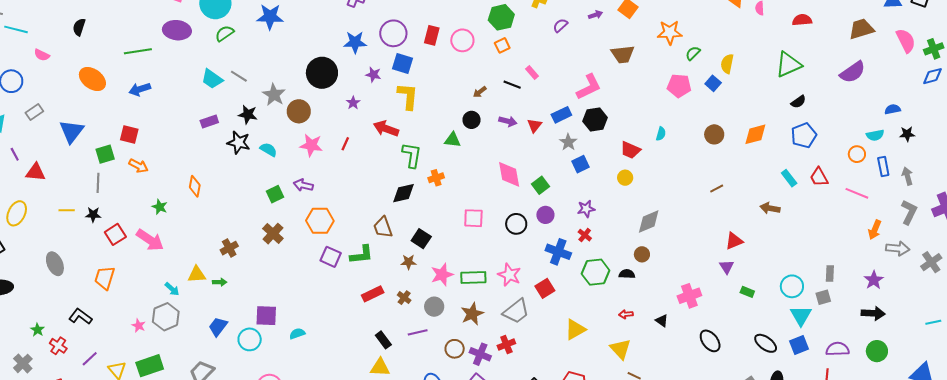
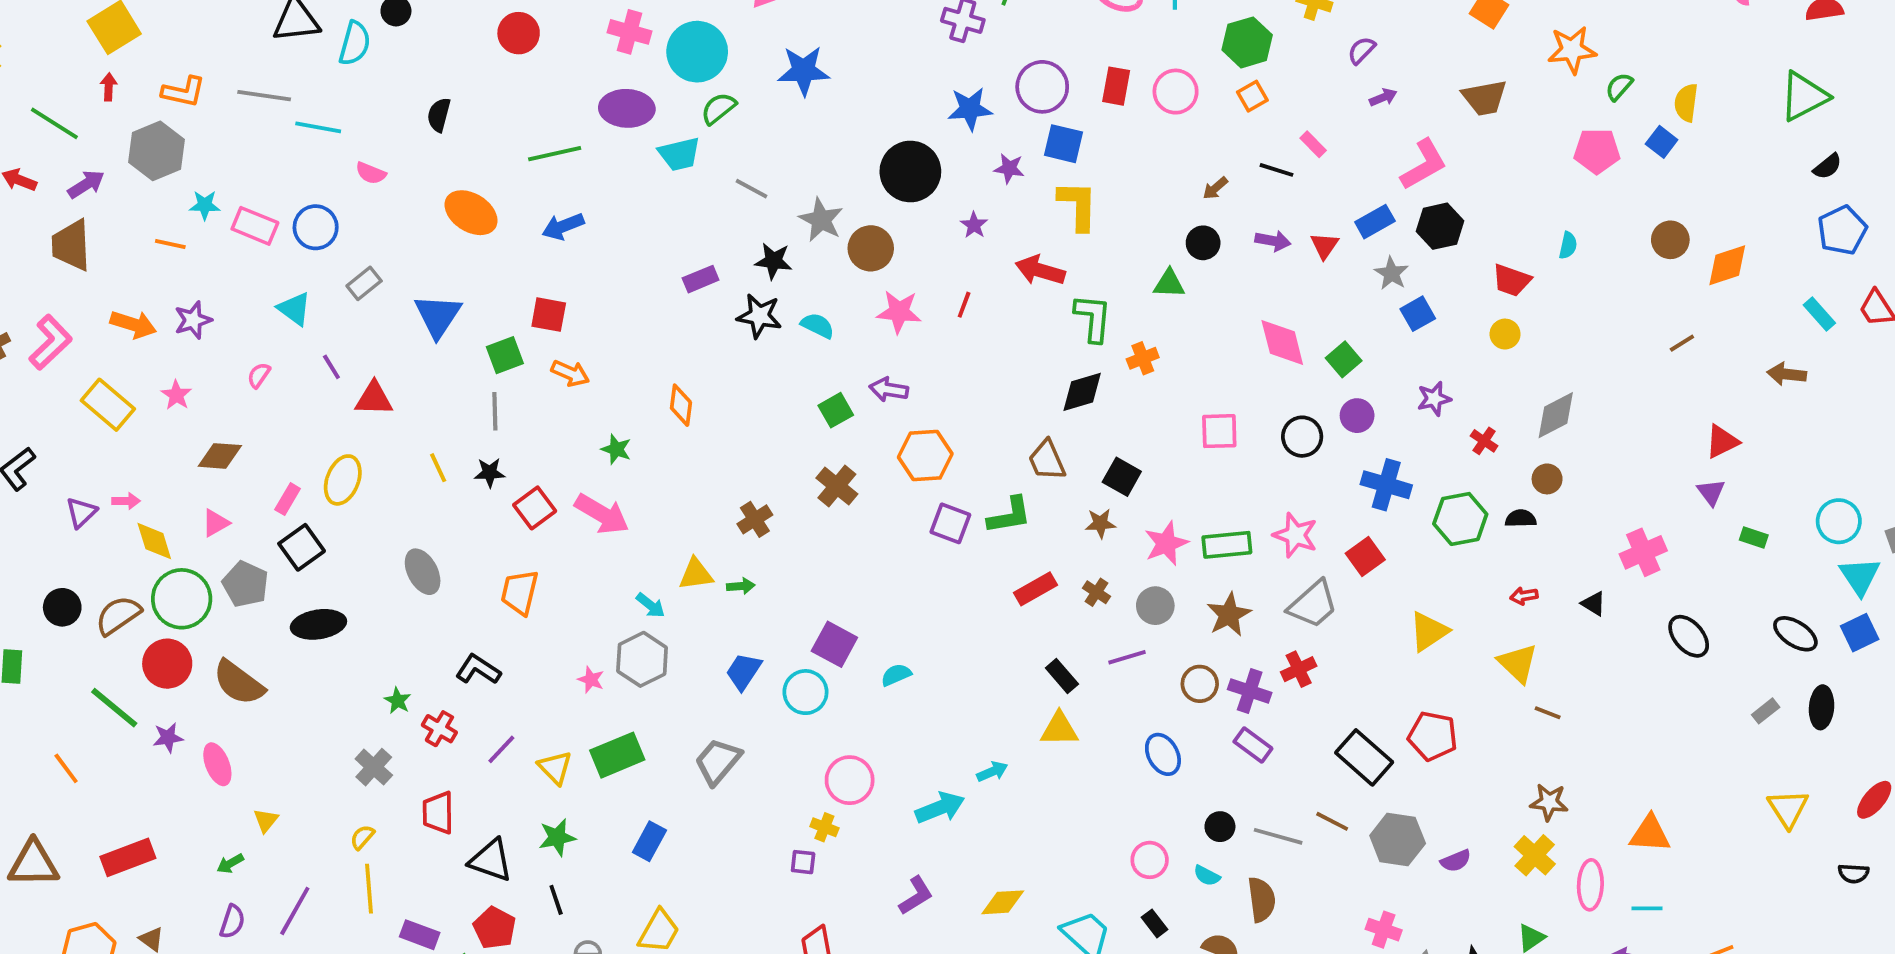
purple arrow: (596, 15) -> (1383, 97), moved
cyan trapezoid: (212, 79) -> (679, 154), moved, turned -45
orange diamond: (755, 134) -> (1727, 265), moved
yellow line: (67, 210) -> (438, 468), turned 70
red cross: (585, 235) -> (1484, 441), moved
purple square: (266, 316) -> (834, 644), turned 30

